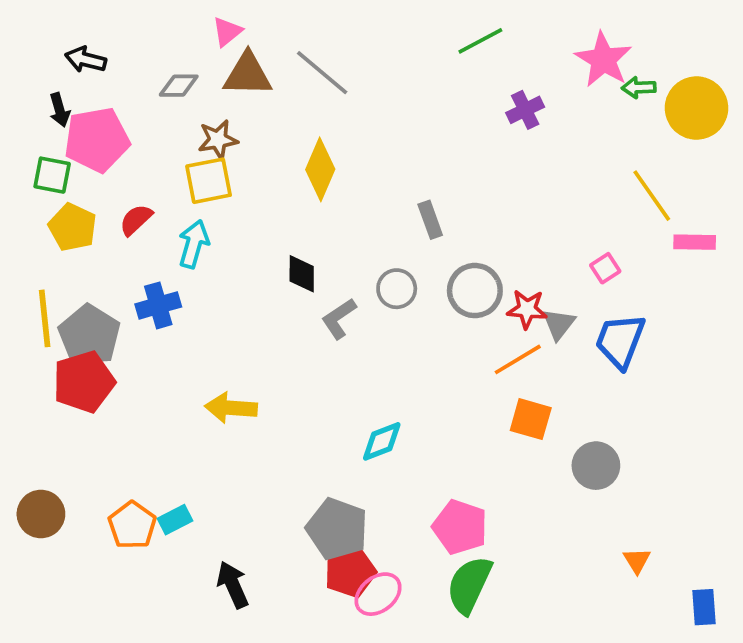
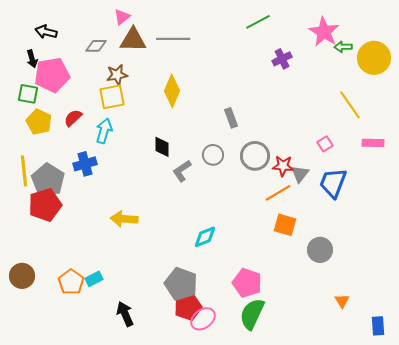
gray line: (322, 73) -> (173, 39), turned -40
pink rectangle: (695, 242) -> (373, 143), moved

